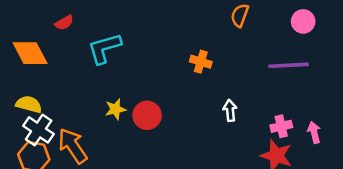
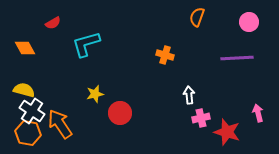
orange diamond: (30, 53) -> (25, 48), size x0.7
red circle: (147, 115) -> (120, 113), moved
pink cross: (281, 126) -> (201, 118), moved

